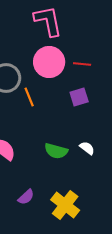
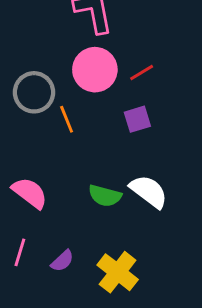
red line: (82, 64) -> (142, 72), turned -36
white semicircle: (87, 148) -> (149, 191), size x1.8

